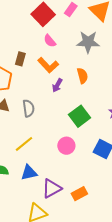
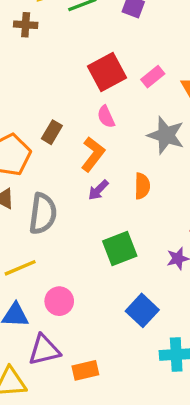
orange L-shape: (48, 65) -> (93, 154), turned -115
gray semicircle: (28, 108) -> (43, 214), size x1.4
pink circle: (66, 146) -> (59, 301), moved

